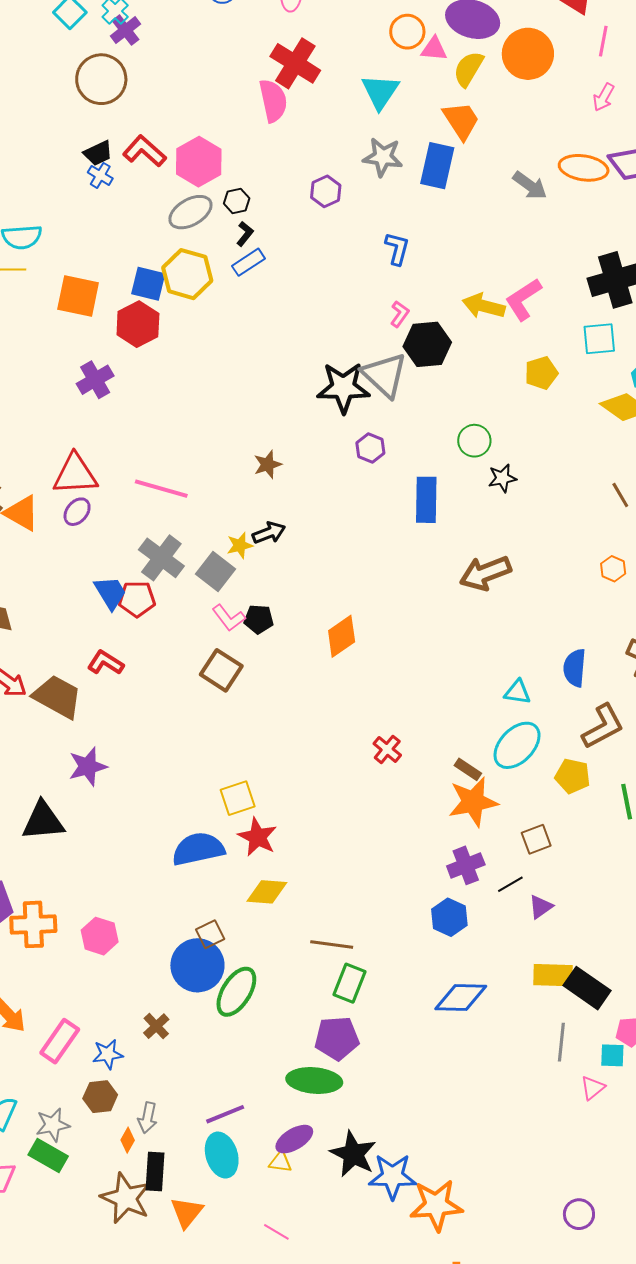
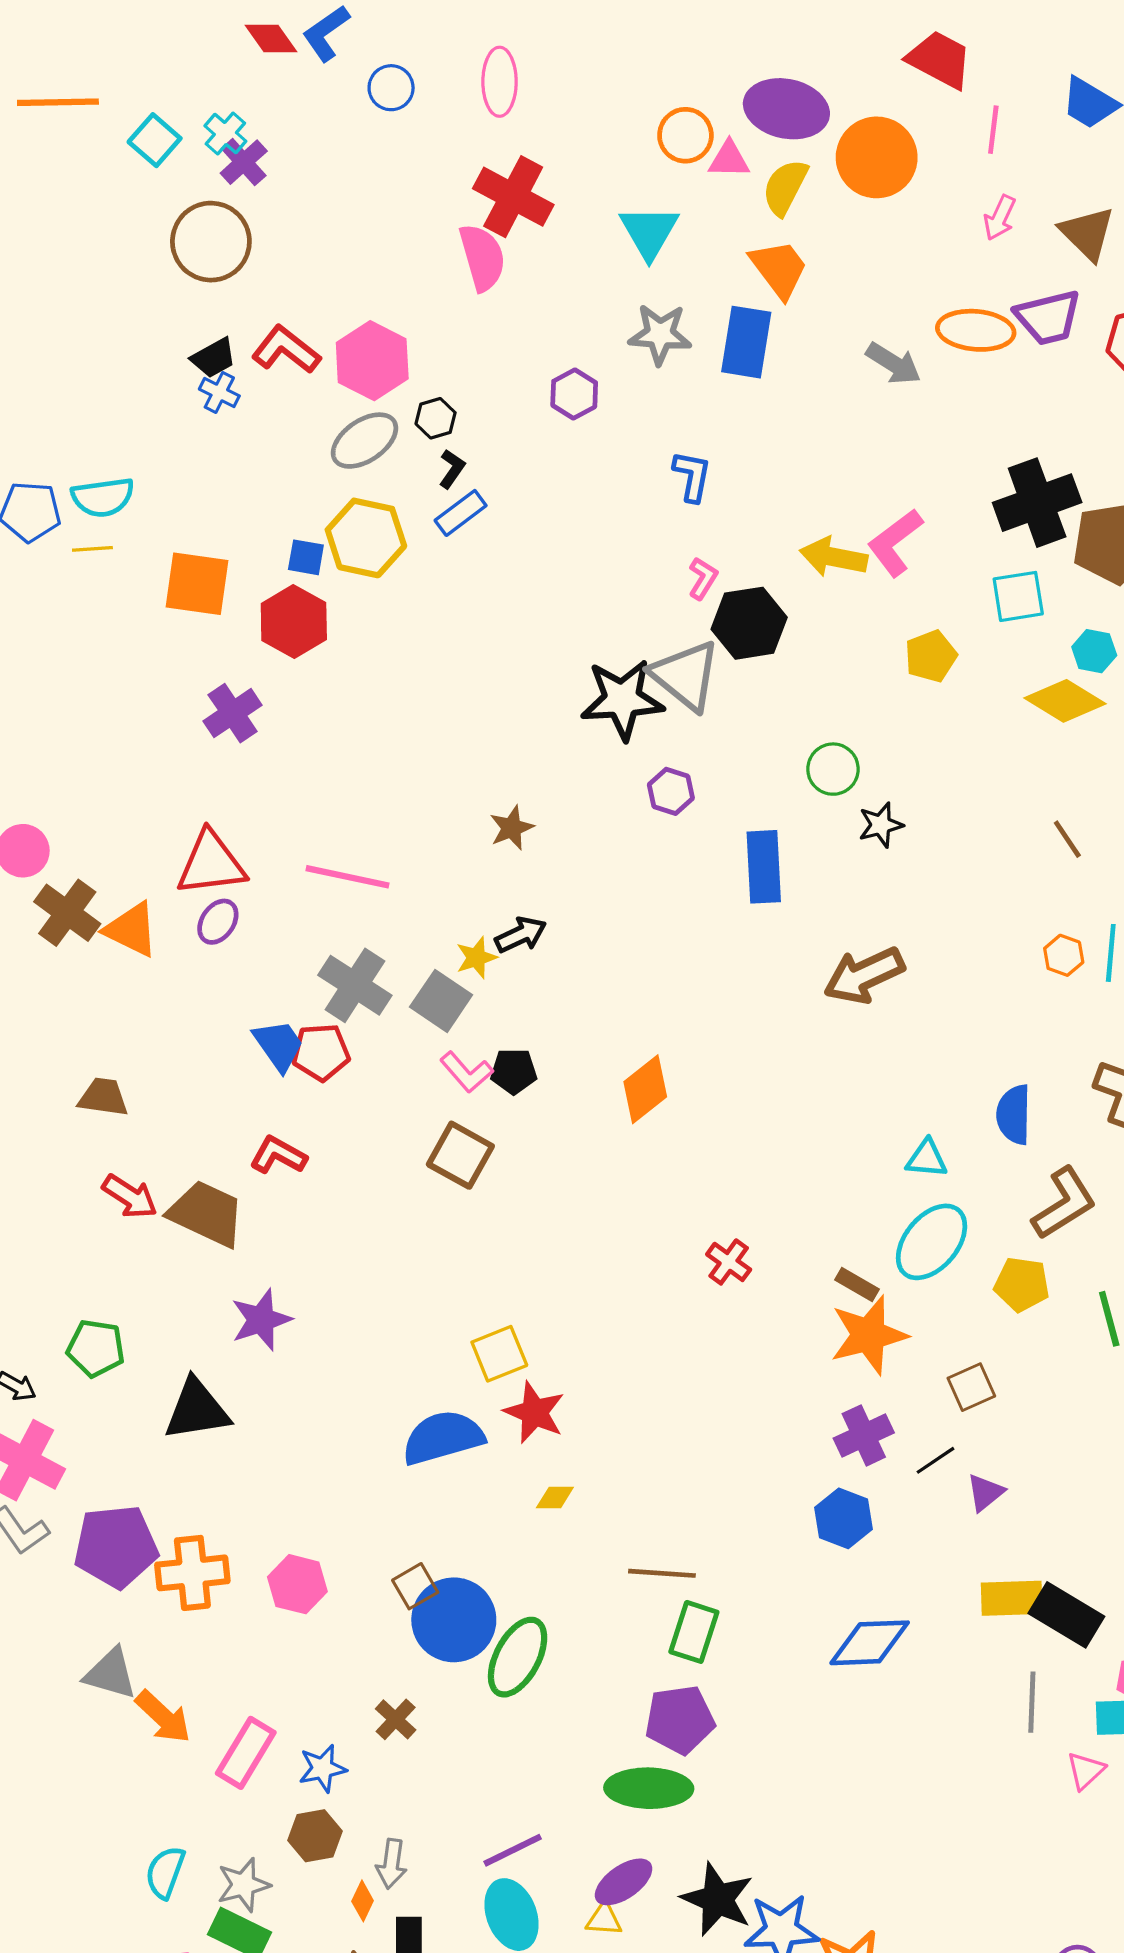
blue square: (148, 284) -> (306, 557), size x0.7
yellow diamond: (267, 892) -> (555, 1498), size x0.6
brown square: (210, 934) -> (415, 1586), moved

